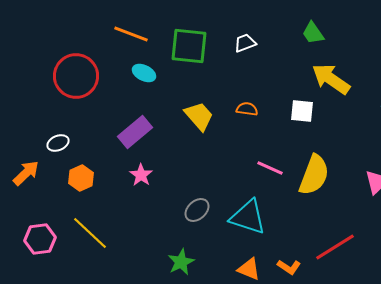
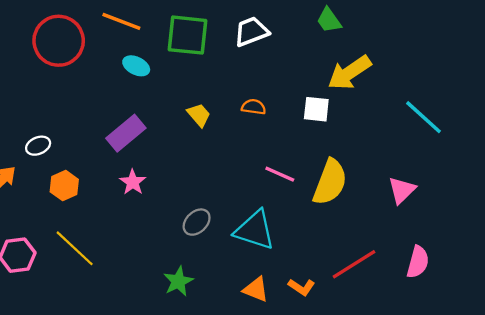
white trapezoid: (245, 43) -> (251, 32), size x1.4
red circle: (76, 76) -> (59, 41), moved
yellow arrow: (331, 79) -> (349, 73), turned -69
yellow trapezoid: (199, 116) -> (199, 115), size x0.7

